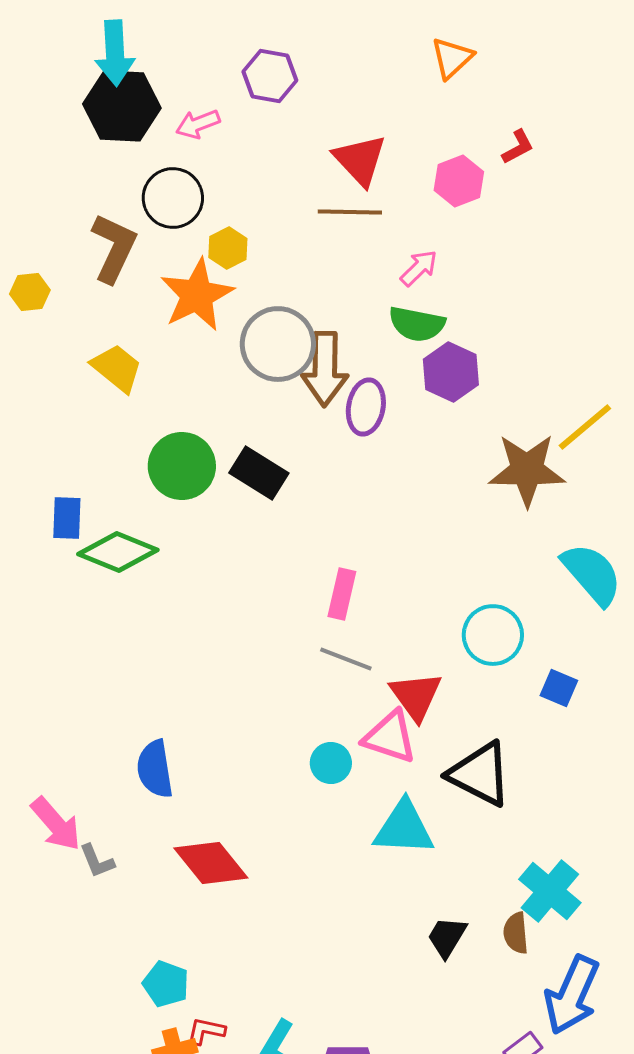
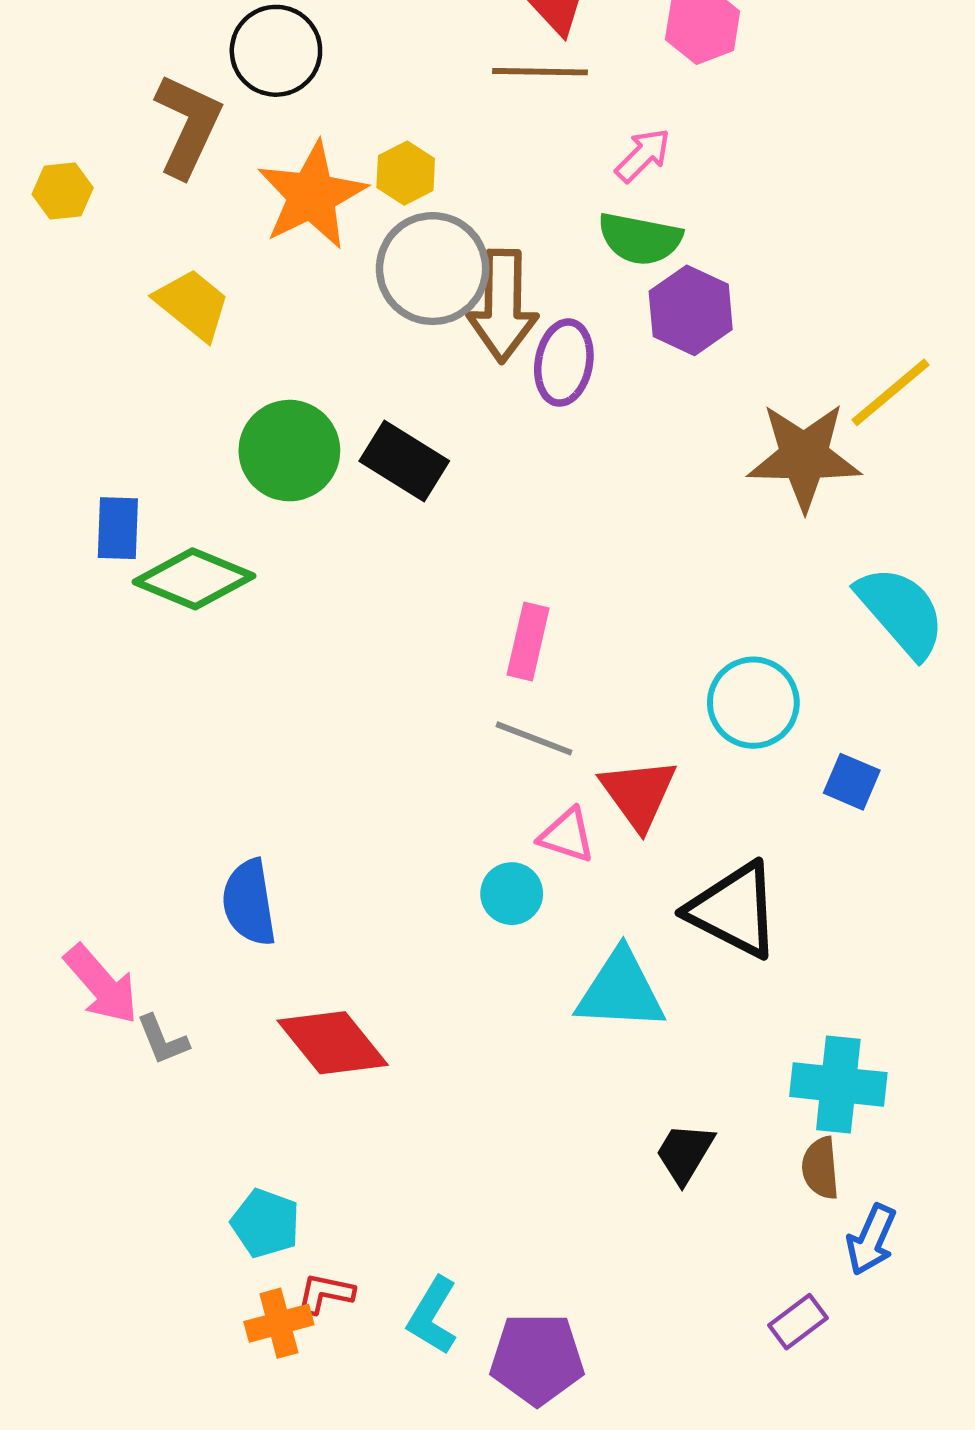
yellow hexagon: (228, 248) -> (406, 173), moved
pink triangle: (390, 737) -> (567, 835), moved, size x0.7
cyan cross: (550, 891) -> (838, 1085), turned -34
brown semicircle: (516, 933) -> (820, 1168), moved
blue arrow: (572, 995) -> (871, 1240), size x0.6

